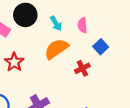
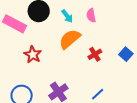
blue square: (101, 47) -> (126, 54), moved

